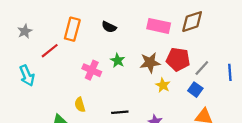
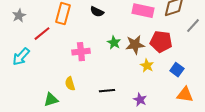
green star: (118, 60) -> (114, 43), moved
gray line: (202, 68) -> (193, 26), moved
pink cross: (92, 70) -> (81, 52), turned -30
cyan arrow: (27, 76) -> (21, 57), turned 66

